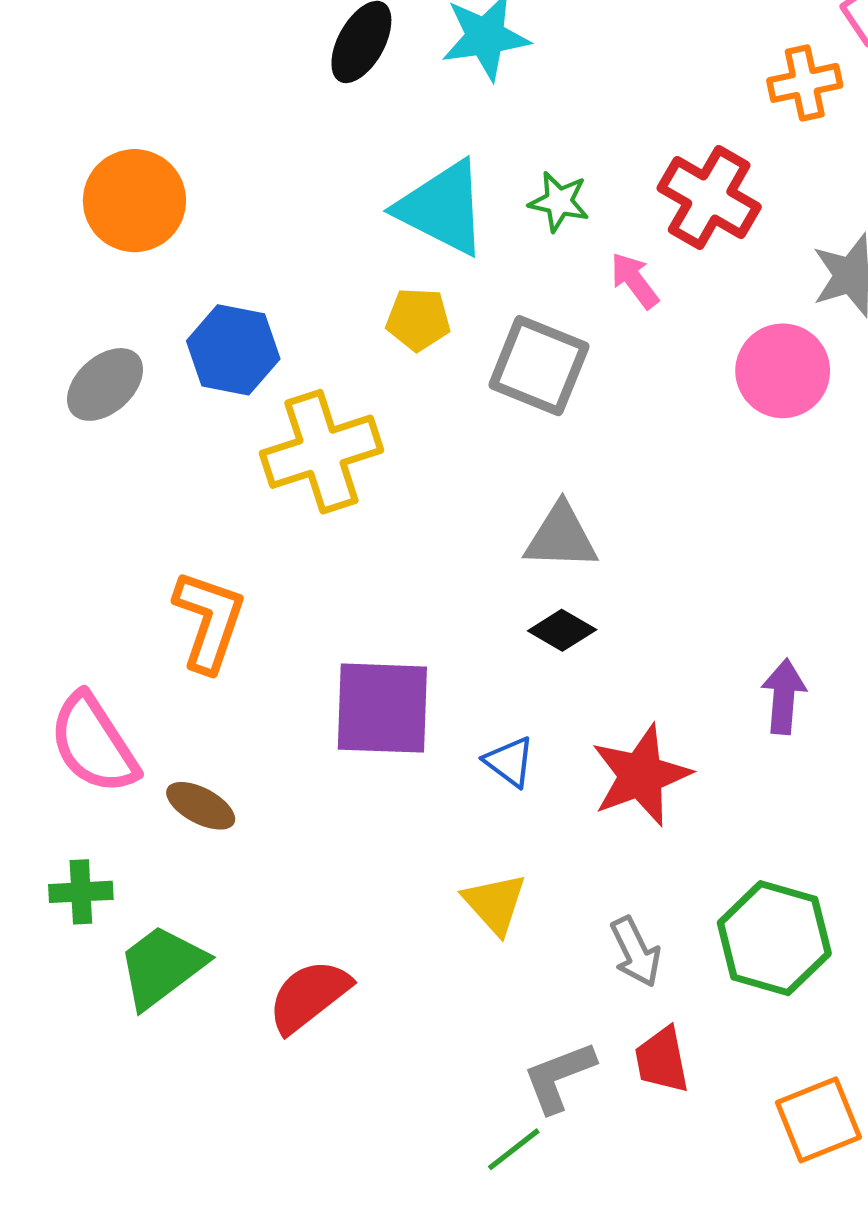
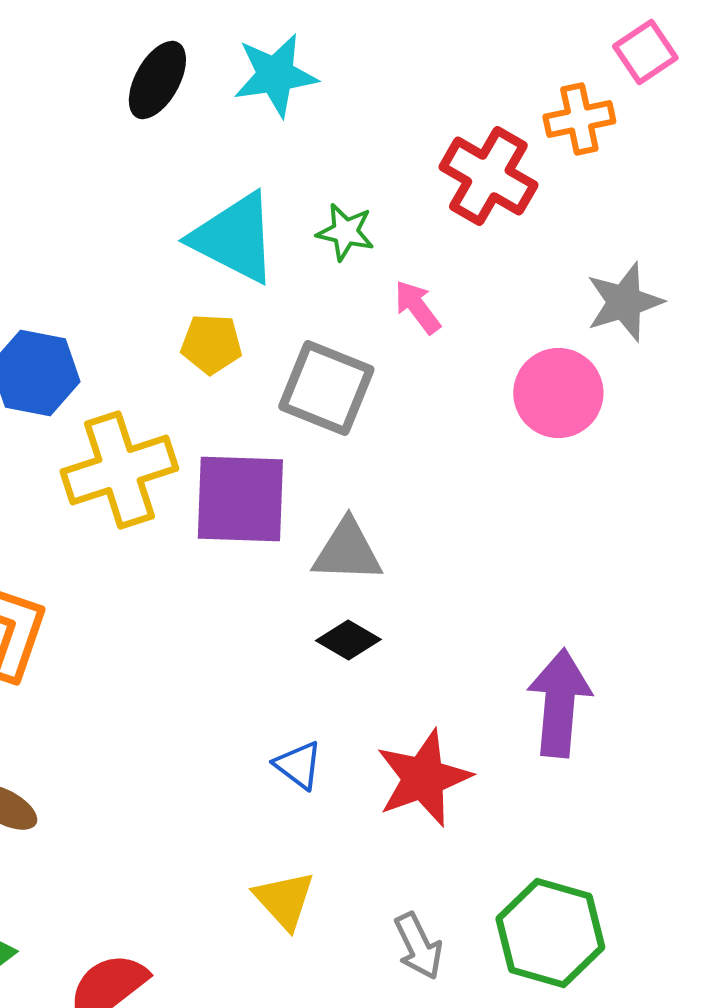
red cross: (709, 197) -> (488, 176), moved
purple arrow: (784, 697) -> (559, 703), size x1.5
purple square: (382, 708) -> (240, 499), moved

